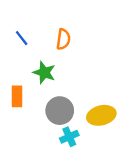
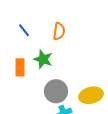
orange rectangle: (17, 96) -> (20, 67), moved

